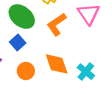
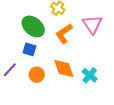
blue square: (18, 42) -> (29, 49), turned -32

